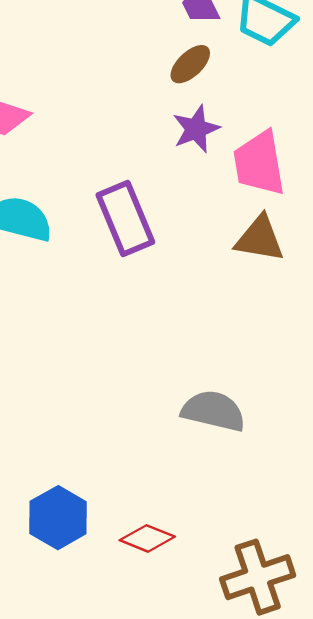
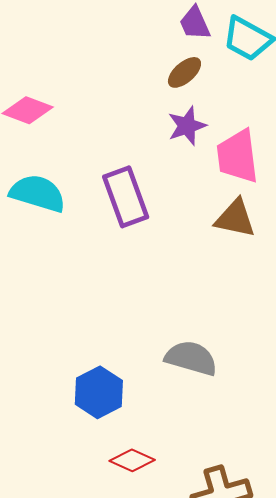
blue hexagon: (58, 518) -> (99, 392), moved

